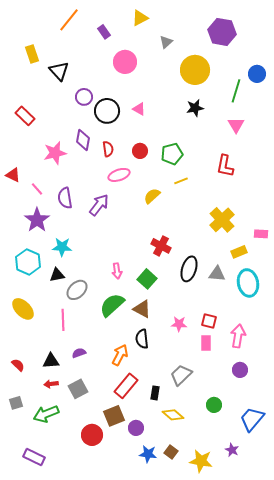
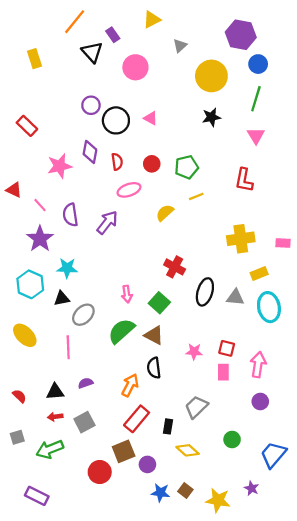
black triangle: (59, 71) -> (92, 52), moved
blue circle: (257, 74) -> (258, 64), moved
yellow cross: (222, 220) -> (241, 239), turned 35
pink rectangle: (261, 234) -> (283, 243), moved

